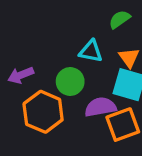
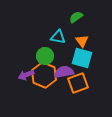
purple arrow: (21, 75) -> (26, 75), moved
orange hexagon: (43, 112) -> (44, 75), moved

